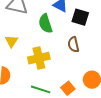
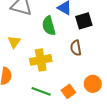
black square: (80, 17) -> (84, 21), turned -36

